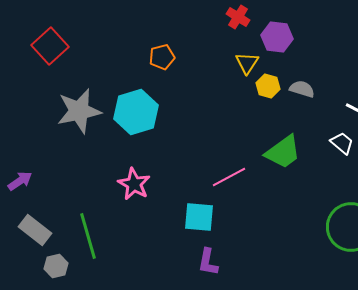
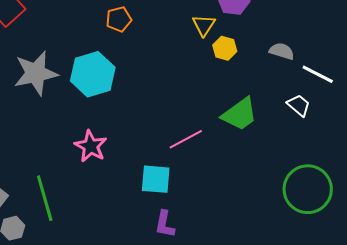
gray semicircle: (302, 89) -> (282, 51), moved

